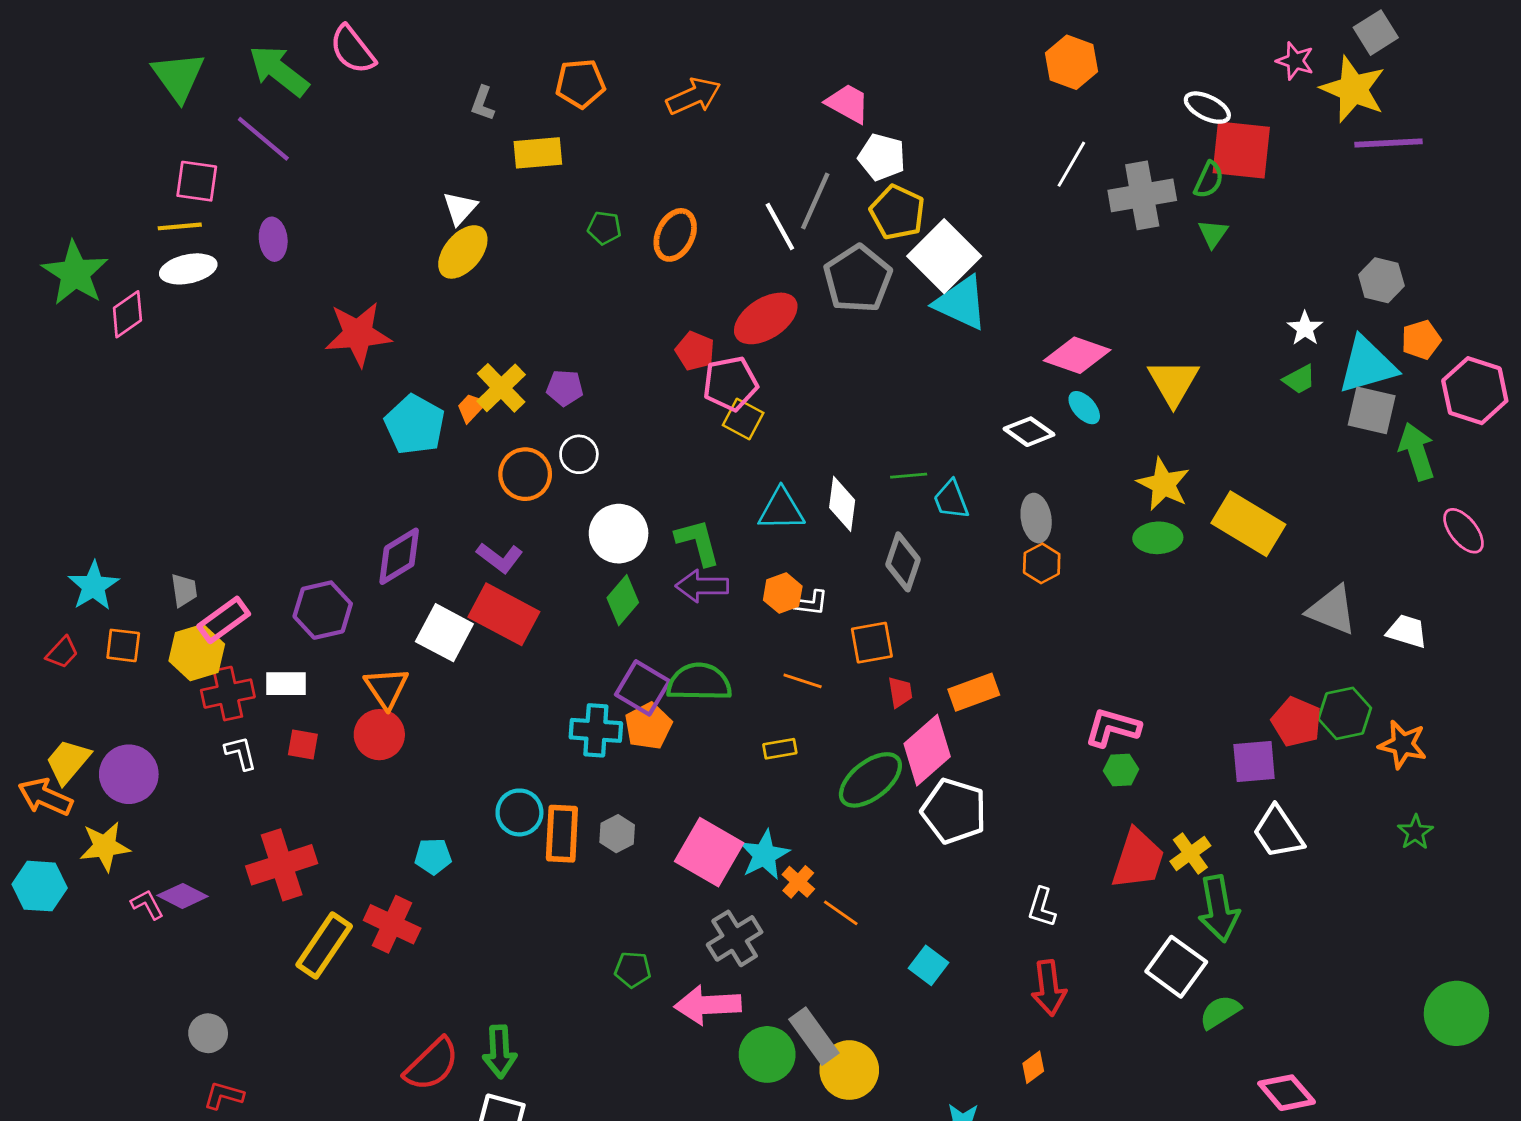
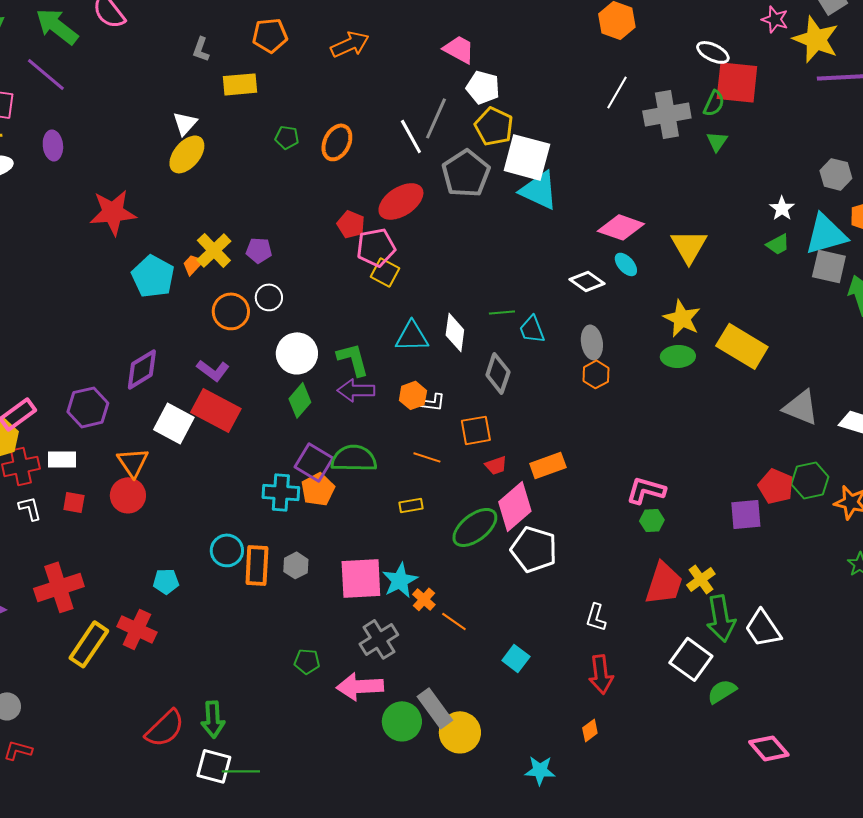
white square: (944, 256) -> (527, 157), turned -30
red trapezoid: (900, 692) -> (496, 465), turned 80
white trapezoid: (1278, 832) -> (763, 628), moved
pink square: (709, 852) -> (361, 578), turned -33

